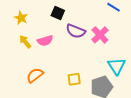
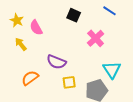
black square: (58, 13) -> (74, 15), moved
purple semicircle: (76, 31) -> (56, 62), moved
pink semicircle: (45, 41) -> (36, 28), moved, turned 77

